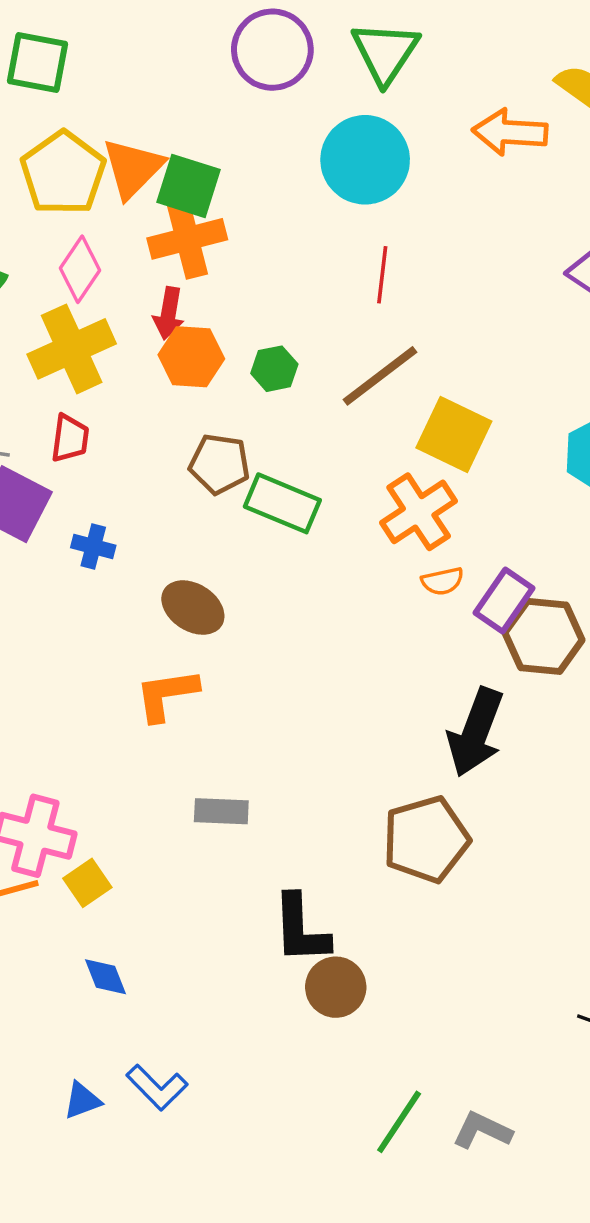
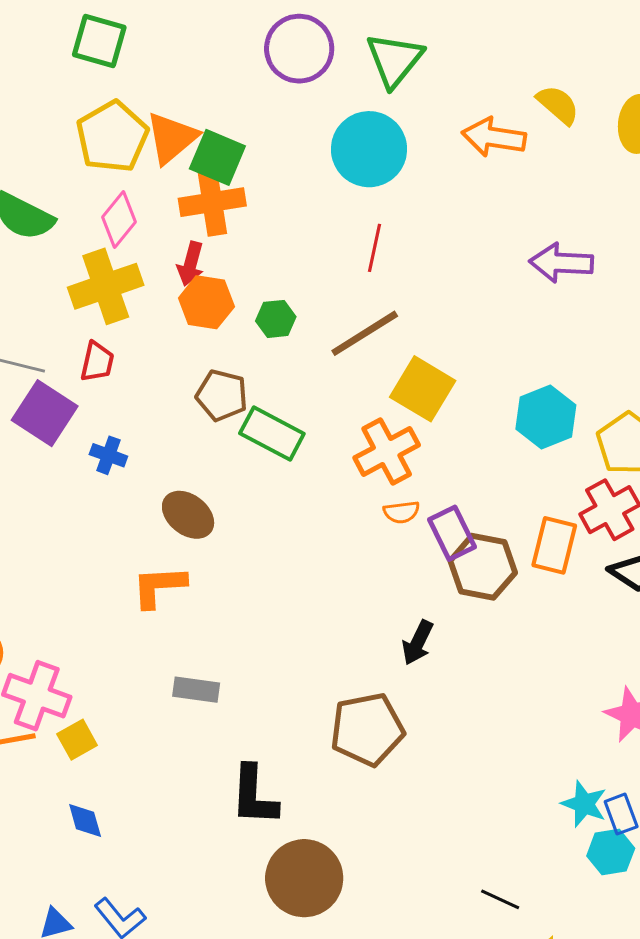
purple rectangle: (504, 600) -> (452, 533), turned -66
black arrow: (476, 732) -> (418, 643), size x0.6
brown circle: (336, 987) -> (304, 878), moved, size x1.5

